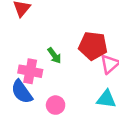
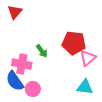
pink circle: (56, 105) -> (33, 89), moved

